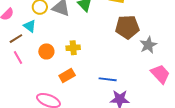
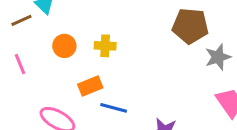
pink line: (18, 57) -> (20, 64), moved
blue line: (108, 79) -> (114, 108), moved

